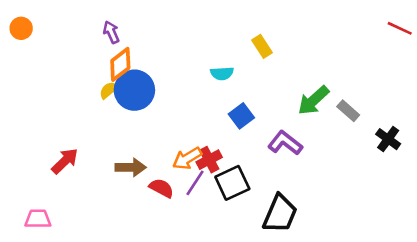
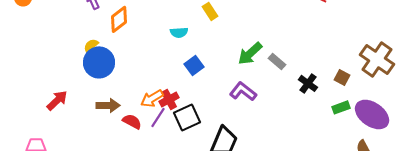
orange diamond: (120, 64) -> (119, 19), moved
blue circle: (134, 90) -> (99, 62), moved
purple L-shape: (285, 143) -> (243, 91), moved

